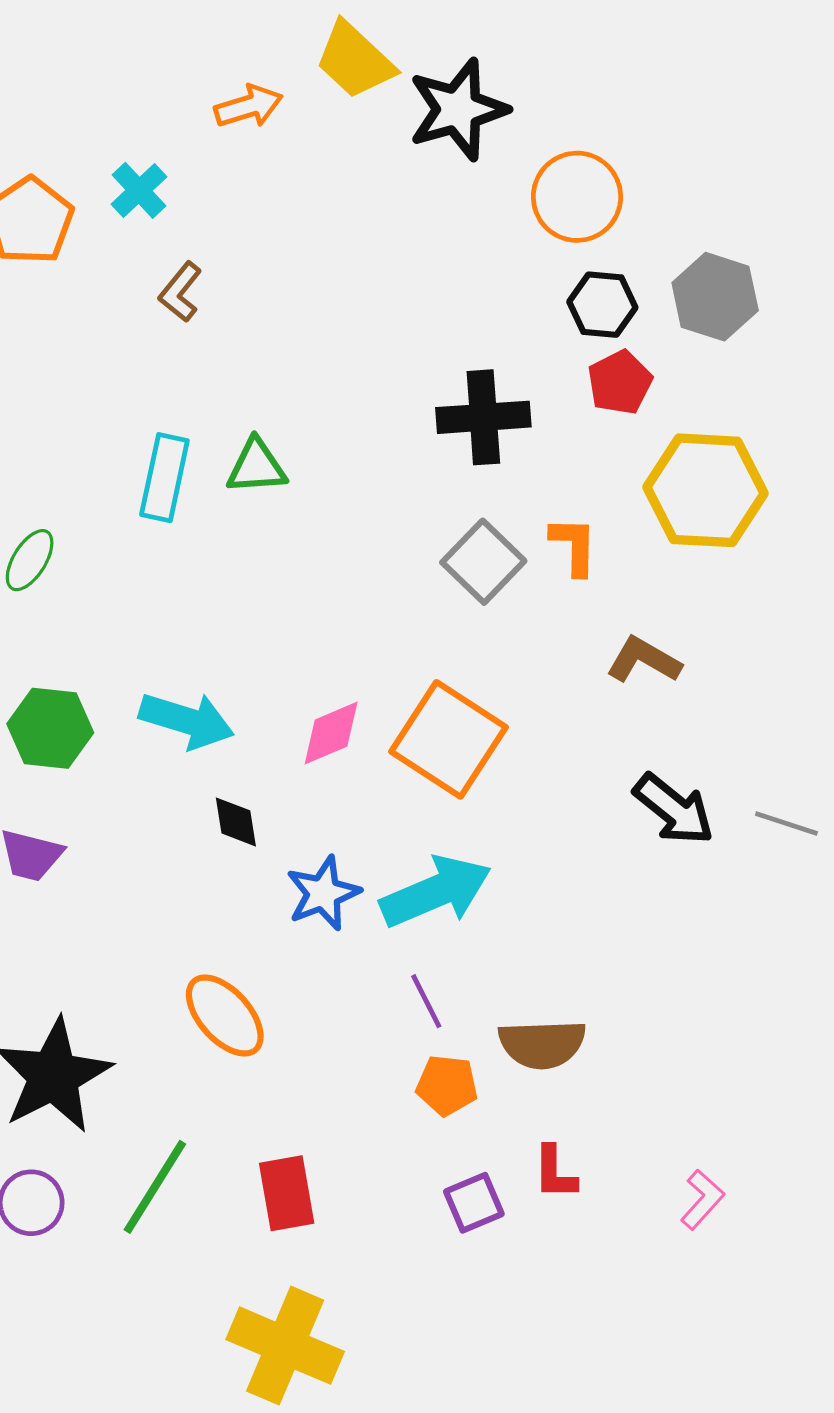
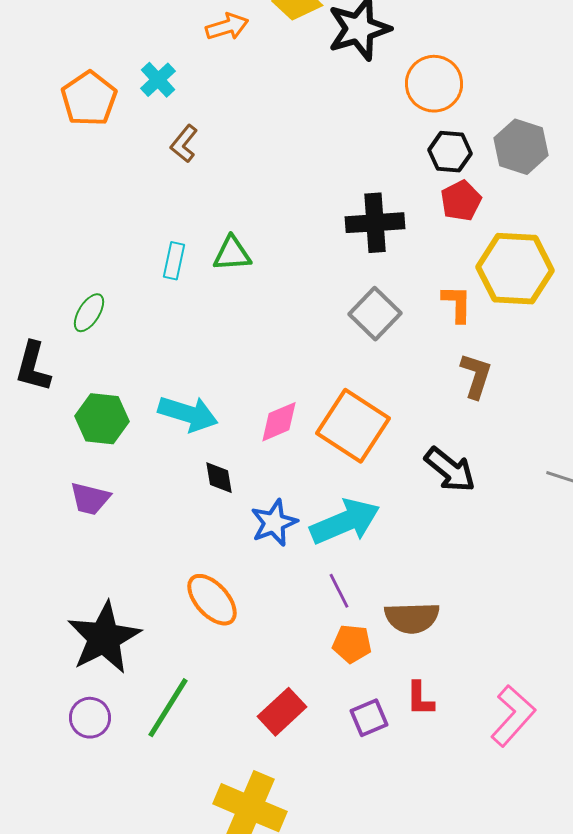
cyan rectangle: (164, 478) -> (174, 261), size x0.7
orange L-shape: (574, 546) -> (457, 304), moved
brown L-shape: (644, 660) -> (476, 376), turned 78
black arrow: (674, 809) -> (450, 470), moved
red rectangle: (287, 1193) -> (282, 712), moved, turned 57
pink L-shape: (702, 1200) -> (513, 716), size x1.6

